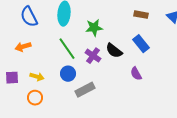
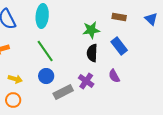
green star: (94, 28) -> (91, 30), moved
black semicircle: (114, 51) -> (92, 53), turned 54
purple cross: (93, 56) -> (86, 81), moved

